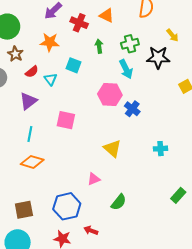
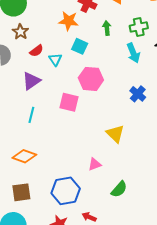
orange star: (50, 42) -> (69, 21), moved
pink hexagon: (110, 94) -> (91, 79), moved
orange diamond: (32, 162) -> (24, 156), moved

